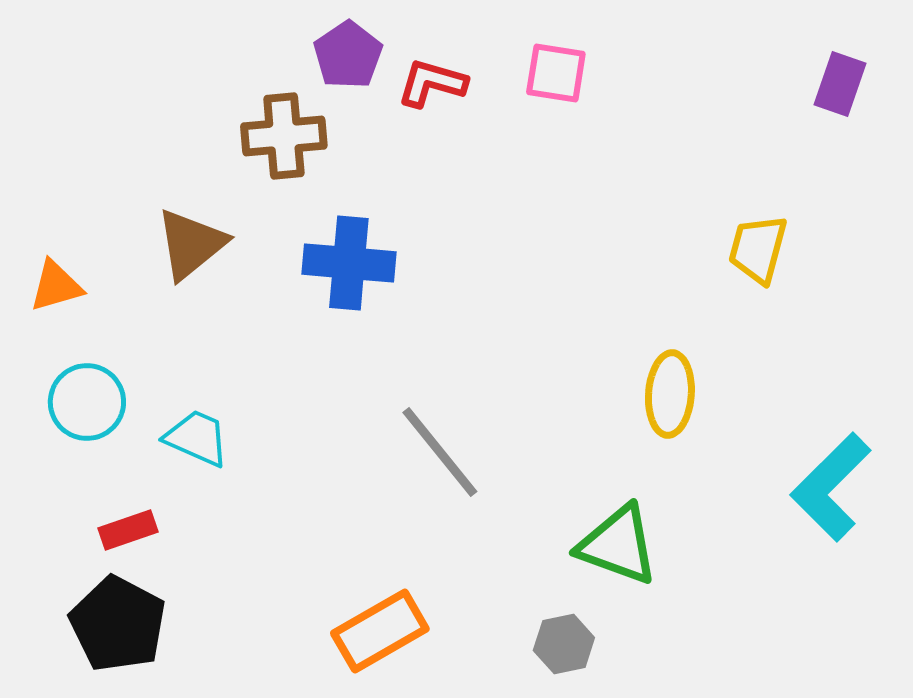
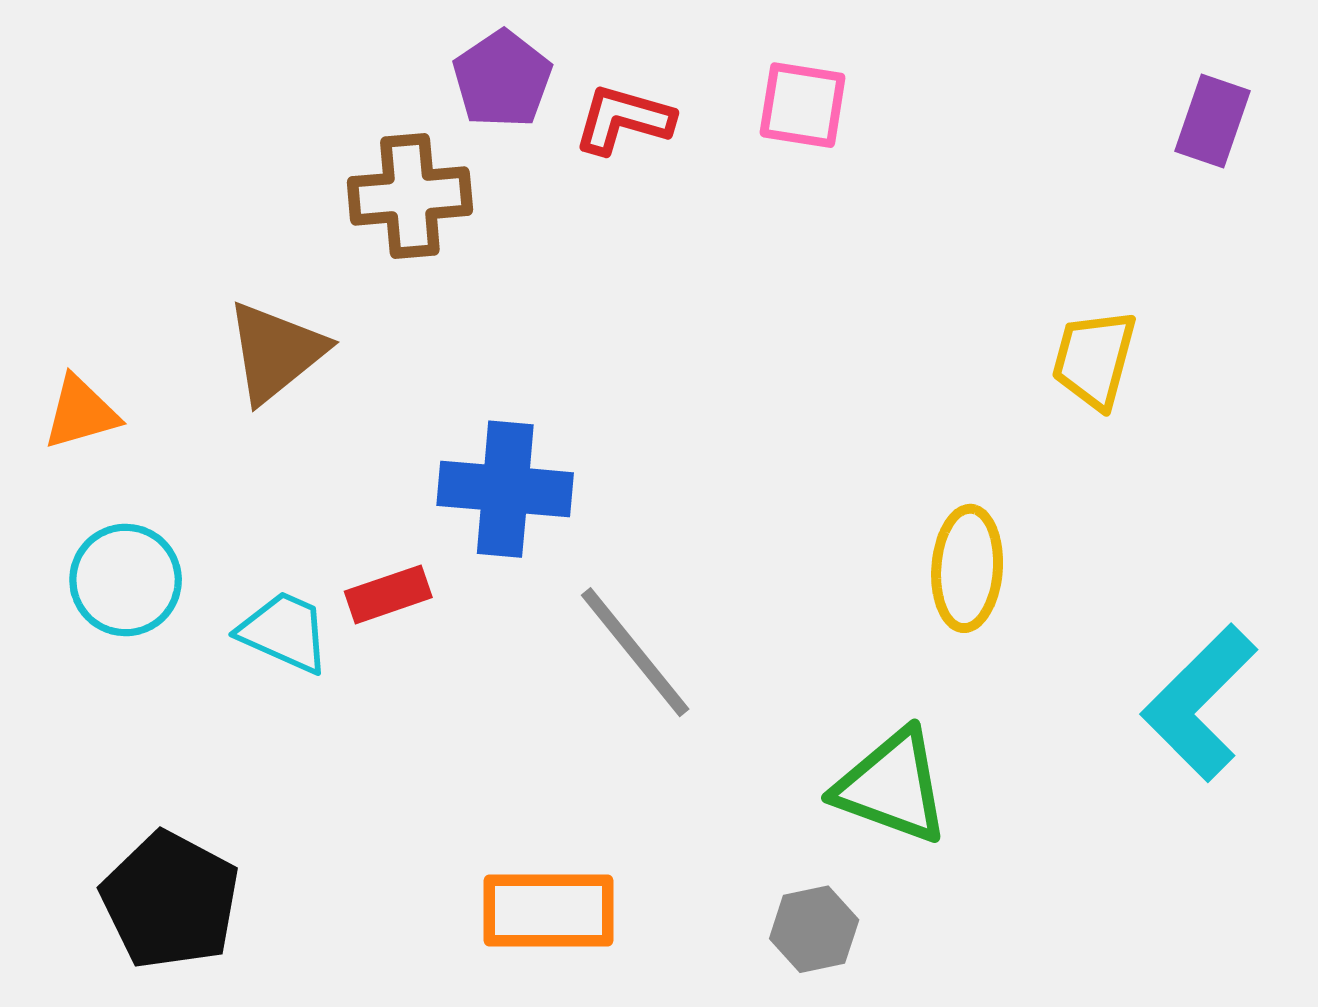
blue cross: (349, 263) -> (505, 489), moved
red rectangle: (128, 530) -> (388, 594), moved
orange rectangle: (380, 631) -> (548, 911), turned 30

